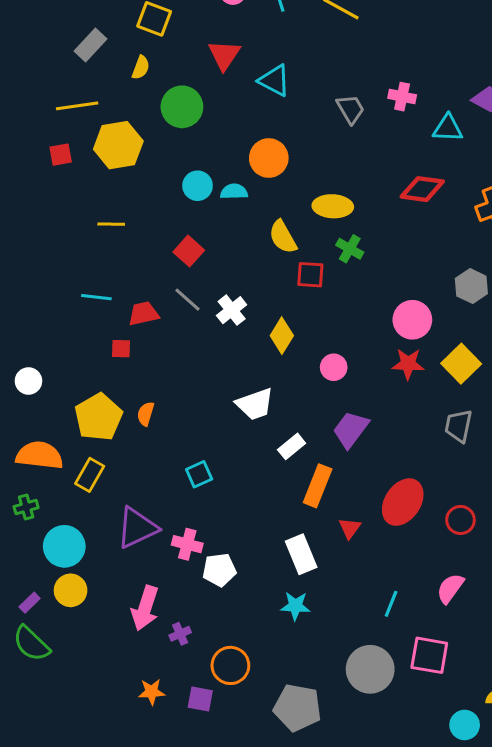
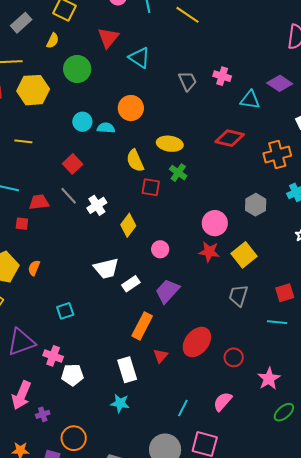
white rectangle: (292, 446) -> (131, 284), moved

